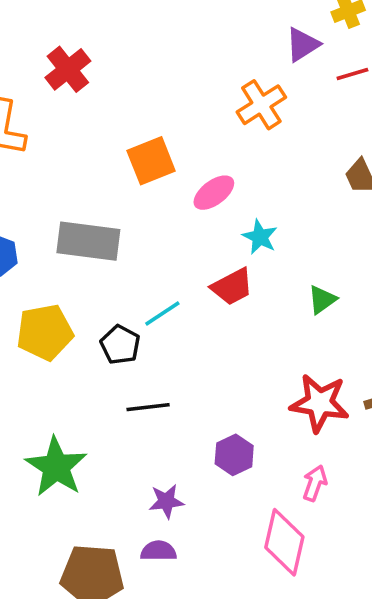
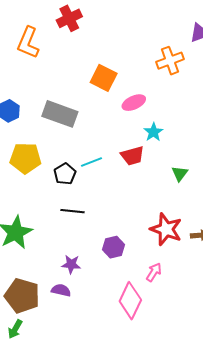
orange square: (151, 161) -> (104, 78), turned 36
green triangle: (322, 300) -> (180, 174), turned -30

